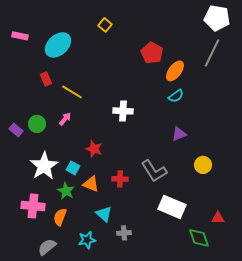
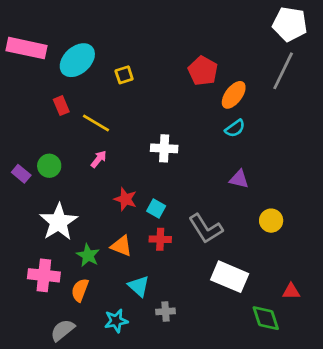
yellow square: (105, 25) -> (124, 75), moved, turned 32
pink rectangle: (20, 36) -> (26, 48), size x1.8
pink arrow: (65, 119) -> (99, 159), moved
purple triangle: (179, 134) -> (239, 179), turned 35
cyan square: (73, 168) -> (156, 209), moved

